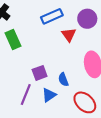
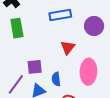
red triangle: (69, 35) -> (68, 47), moved

